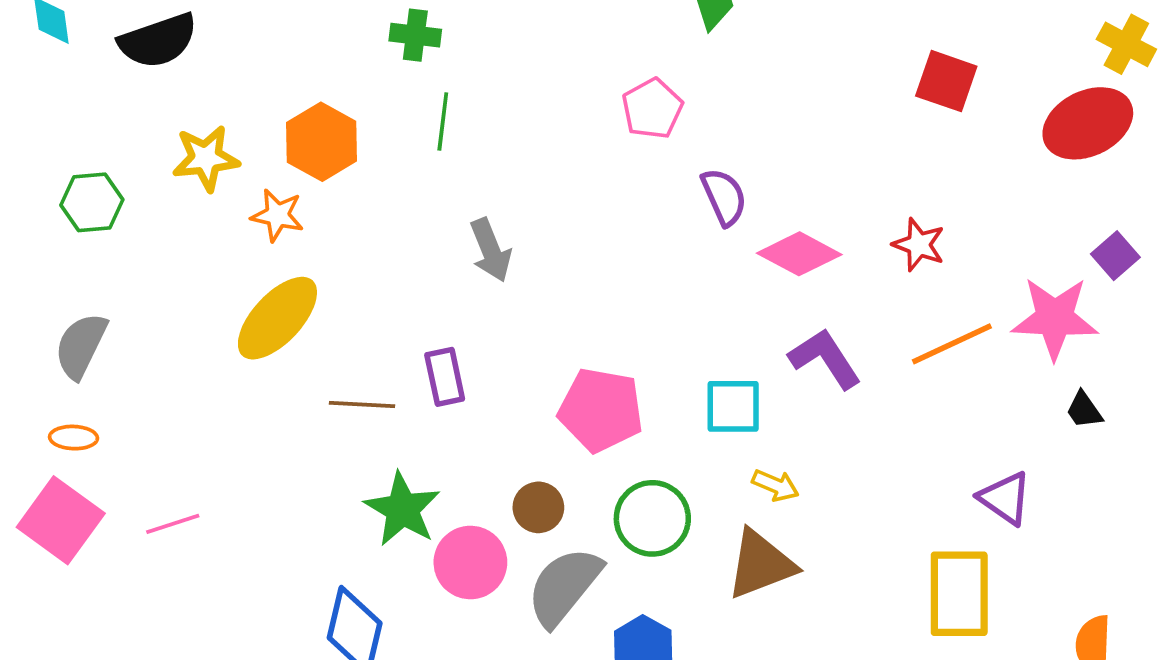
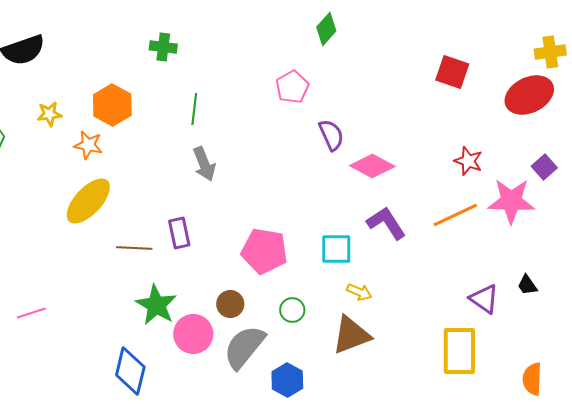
yellow cross: (1126, 44) -> (550, 52), turned -36
green line: (443, 121) -> (194, 109), moved
yellow star: (206, 158) -> (49, 114), size x0.7
red star: (919, 245) -> (468, 161), moved
black trapezoid: (1084, 410) -> (527, 285), moved
green circle: (652, 518) -> (292, 310), size x0.6

